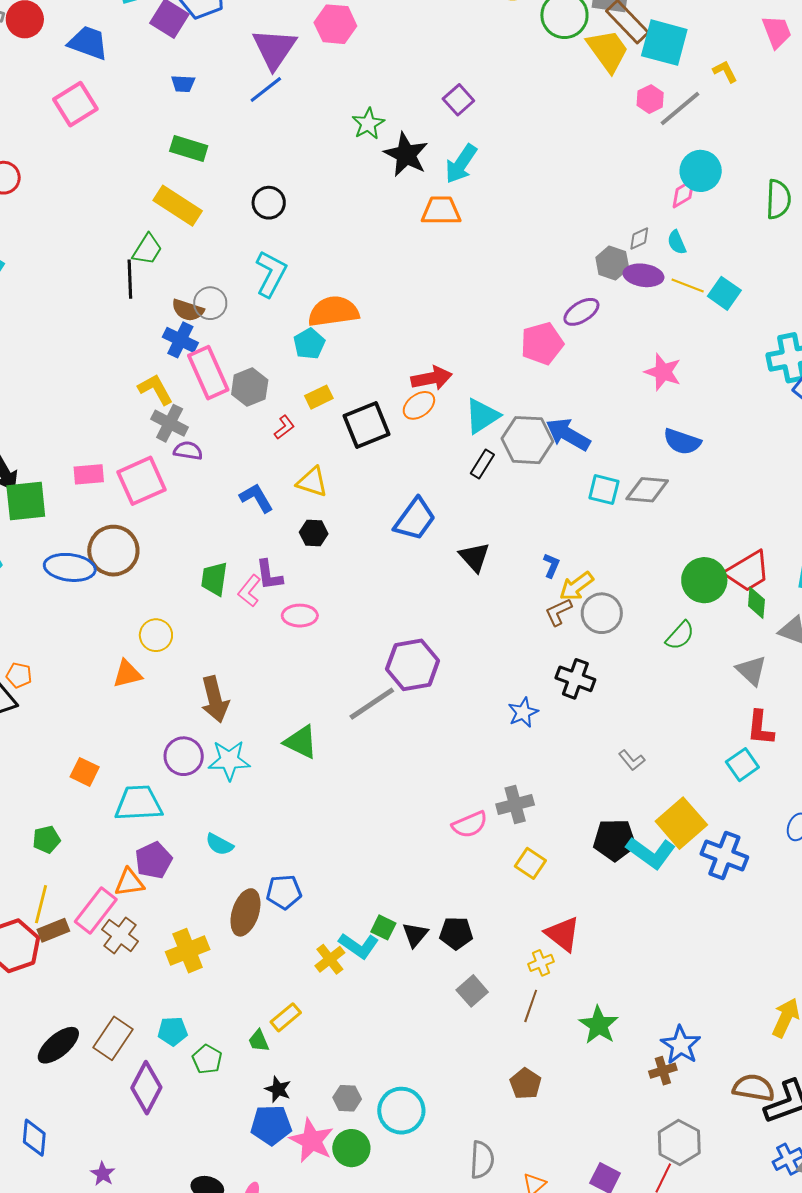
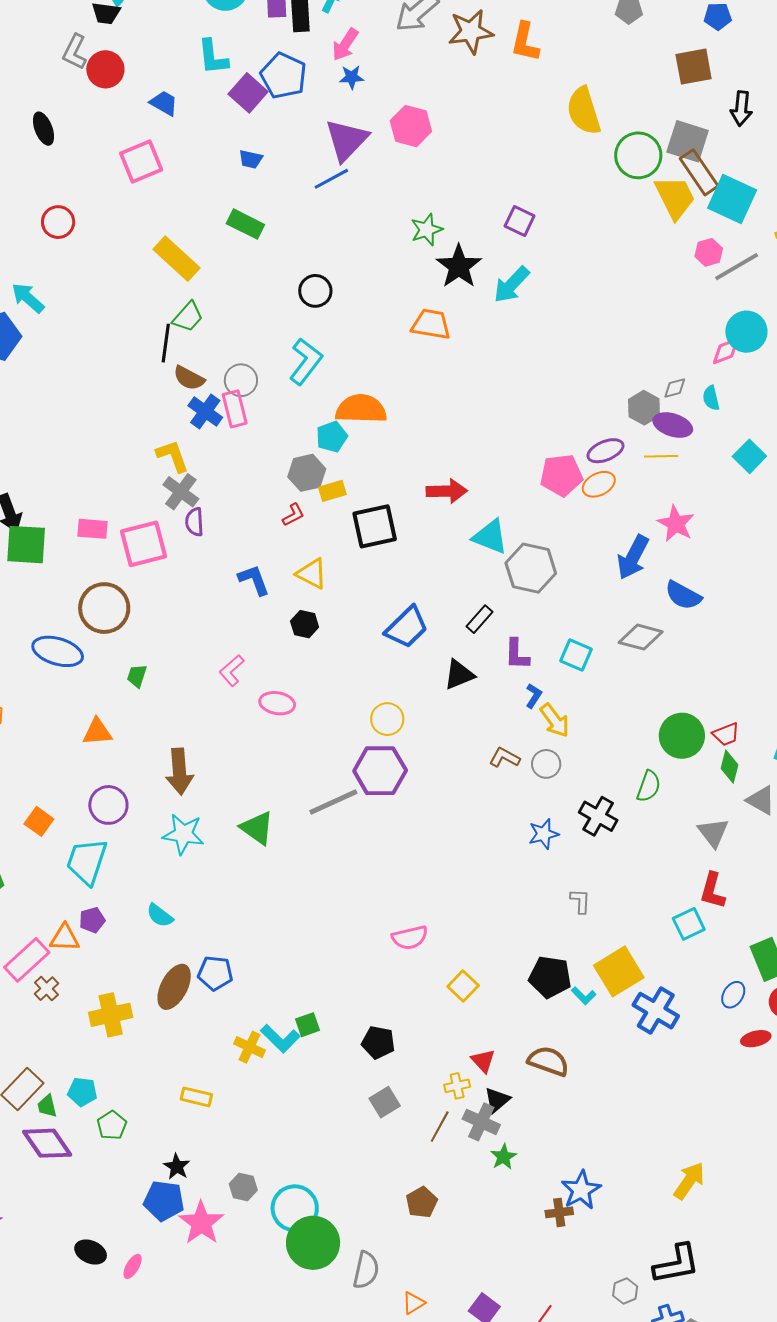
blue trapezoid: (88, 43) -> (164, 103), size x0.7
purple square: (458, 100) -> (520, 221), turned -32
yellow rectangle: (178, 206) -> (176, 259), moved
orange trapezoid: (441, 211) -> (431, 324), moved
yellow line: (688, 286) -> (661, 456), moved, turned -32
brown semicircle: (188, 310) -> (189, 378), moved
pink rectangle: (208, 373) -> (235, 409), moved, size x0.7
gray hexagon: (250, 387) -> (307, 473), moved
orange ellipse: (419, 405) -> (599, 484), moved
cyan triangle: (482, 416) -> (490, 537), turned 45
blue arrow: (568, 434) -> (633, 557), moved, turned -102
purple semicircle: (188, 451) -> (194, 522), turned -112
black rectangle: (482, 464) -> (480, 619), moved
cyan square: (604, 490) -> (576, 655), moved
black triangle: (474, 557) -> (459, 675), turned 40
blue ellipse: (70, 567) -> (58, 651), moved
red trapezoid: (748, 571) -> (726, 734), size x0.6
purple L-shape: (269, 575) -> (517, 654), moved
green trapezoid: (214, 579) -> (137, 676), moved, size x0.7
yellow arrow: (576, 586) -> (555, 720), turned -99
brown L-shape: (558, 612) -> (505, 758), moved, turned 44
gray circle: (602, 613) -> (546, 764), moved, size x0.7
yellow circle: (156, 635) -> (387, 719), moved
green semicircle: (680, 635) -> (649, 786), turned -32
black cross: (575, 679) -> (598, 816), moved
blue star: (523, 712) -> (544, 834), moved
purple circle: (184, 756) -> (108, 805), moved
gray L-shape: (632, 760) -> (580, 901), turned -148
cyan trapezoid: (139, 803) -> (87, 861), turned -78
gray cross: (515, 805) -> (481, 1122), moved, turned 30
cyan L-shape: (651, 853) -> (584, 996), size x0.5
purple pentagon: (154, 860) -> (92, 920), size x0.7
green square: (383, 927) -> (307, 1025), turned 35
red triangle: (563, 934) -> (483, 1061), size x0.7
brown cross: (120, 935) -> (47, 989), size x0.7
black triangle: (415, 935) -> (497, 1100), moved
yellow cross: (330, 959) -> (250, 1047), turned -36
yellow rectangle: (286, 1017) -> (196, 1097), turned 44
green star: (599, 1025) -> (504, 1157), size x0.7
green trapezoid: (259, 1041) -> (47, 1106), moved
purple diamond: (146, 1088) -> (47, 1143), turned -72
brown semicircle: (754, 1088) -> (548, 1061), moved
gray hexagon: (679, 1142) -> (625, 1291), moved, size x0.6
green circle: (351, 1148) -> (313, 1243), moved, size x1.4

